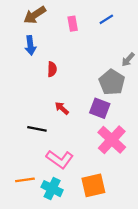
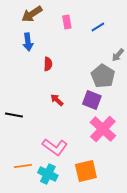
blue line: (106, 19) -> (98, 27), moved
black line: (37, 129) -> (14, 115), moved

